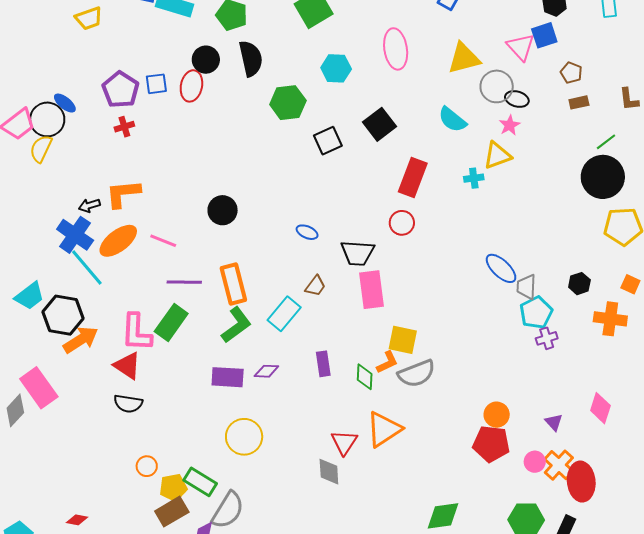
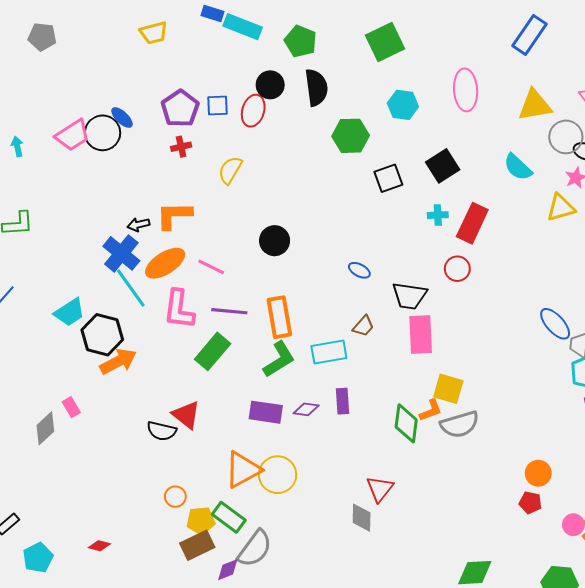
yellow semicircle: (41, 149) -> (230, 170), moved
cyan cross: (474, 178) -> (438, 215), moved
cyan rectangle: (284, 314) -> (329, 352), turned 36
pink L-shape: (136, 332) -> (179, 309), moved
purple rectangle: (323, 364) -> (343, 401), moved
red triangle: (127, 366) -> (186, 415), moved
green diamond: (365, 377) -> (406, 423), size x1.4
pink rectangle: (39, 388) -> (71, 407), size x0.5
orange triangle: (384, 429) -> (243, 470), moved
red pentagon: (491, 444) -> (530, 503), size x0.6

